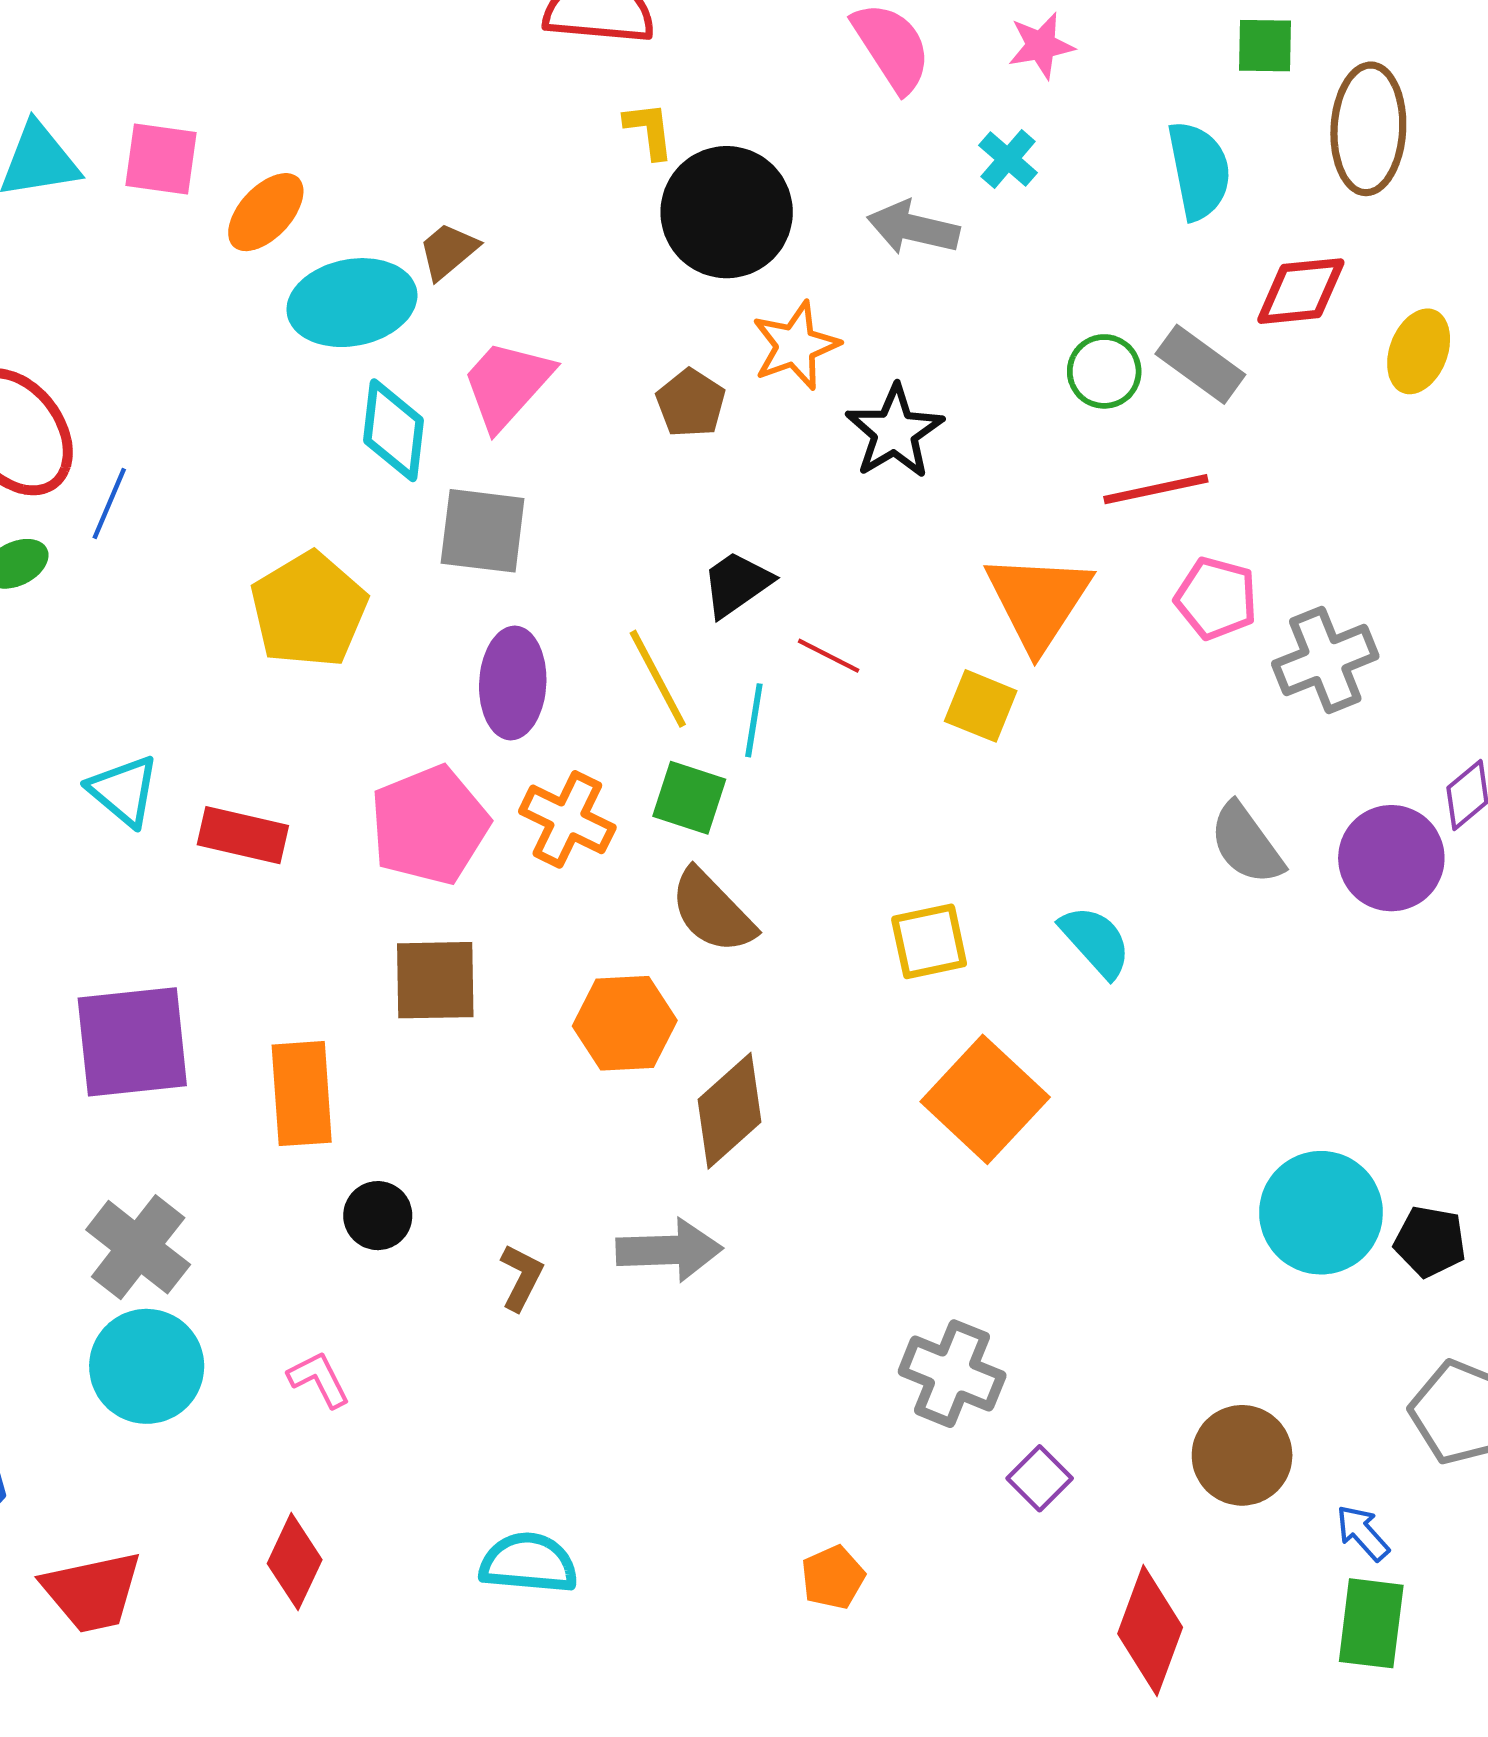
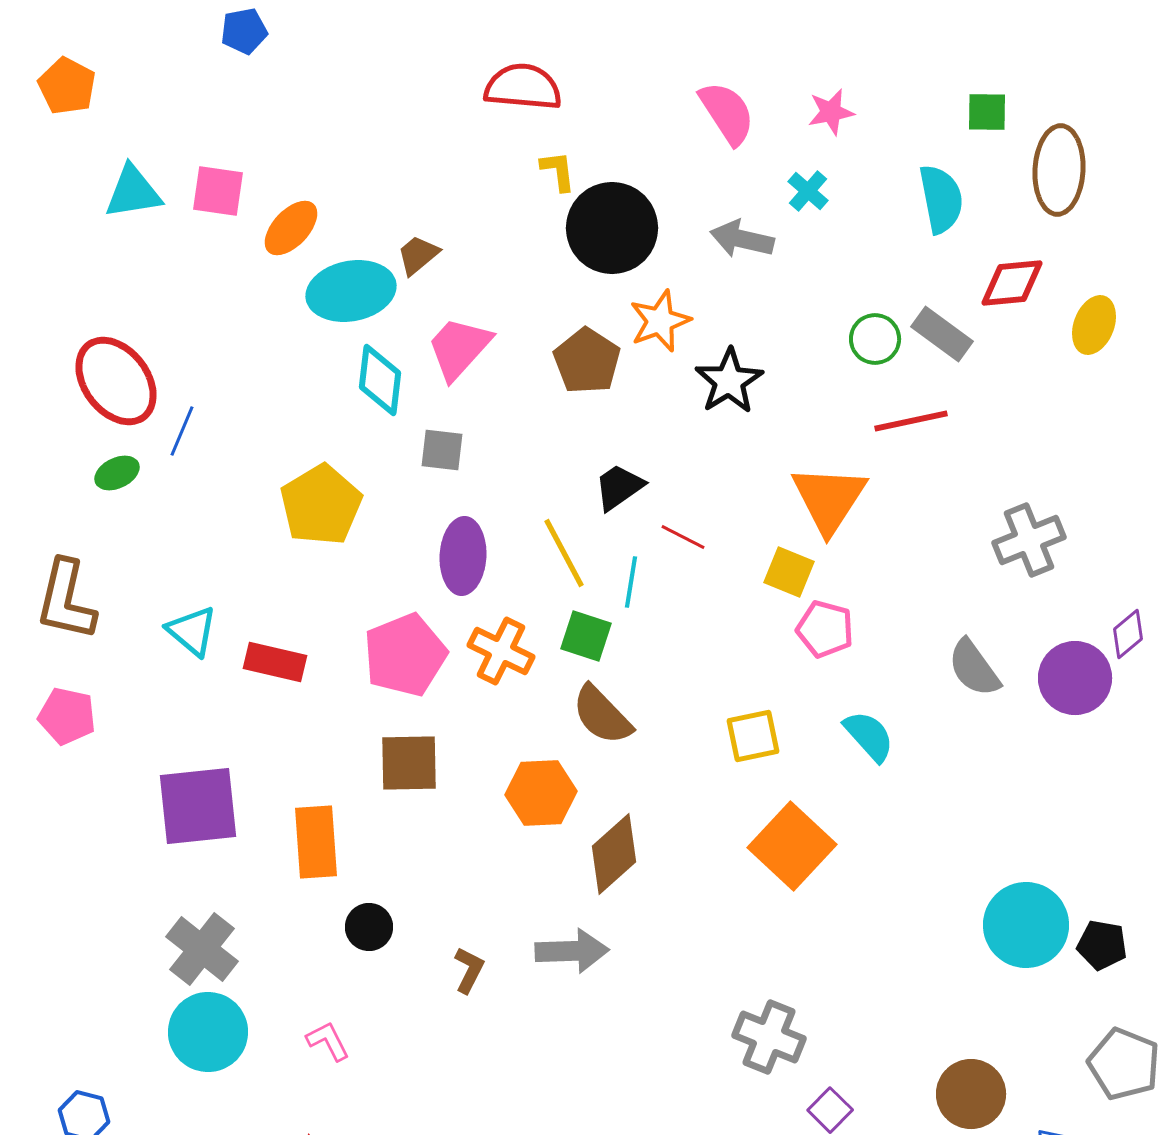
brown pentagon: (691, 403) -> (587, 361), size x1.4
gray square: (483, 531) -> (442, 450), size x0.7
pink pentagon: (1216, 598) -> (825, 629), moved

